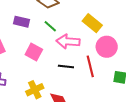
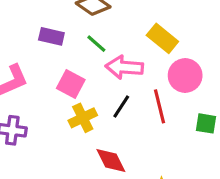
black line: (66, 66) -> (121, 107), turned -63
yellow cross: (35, 90) -> (83, 118), moved

